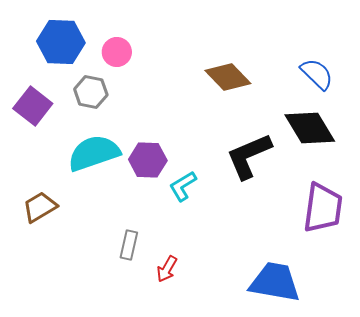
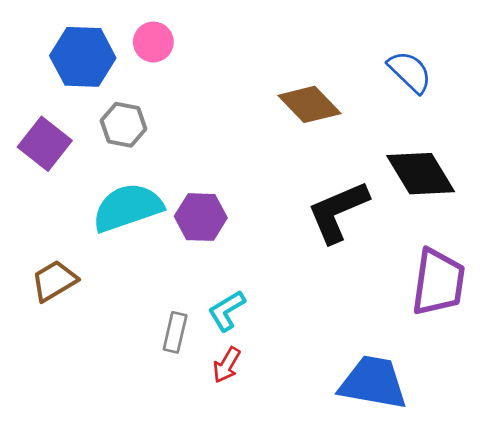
pink circle: (117, 52) -> (153, 42), moved
blue semicircle: (317, 74) -> (410, 72), moved
cyan L-shape: (183, 186) -> (227, 311), moved

